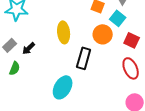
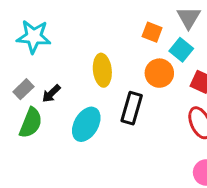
green semicircle: (15, 68) -> (31, 123), size x1.5
cyan ellipse: (63, 87) -> (86, 124), moved

